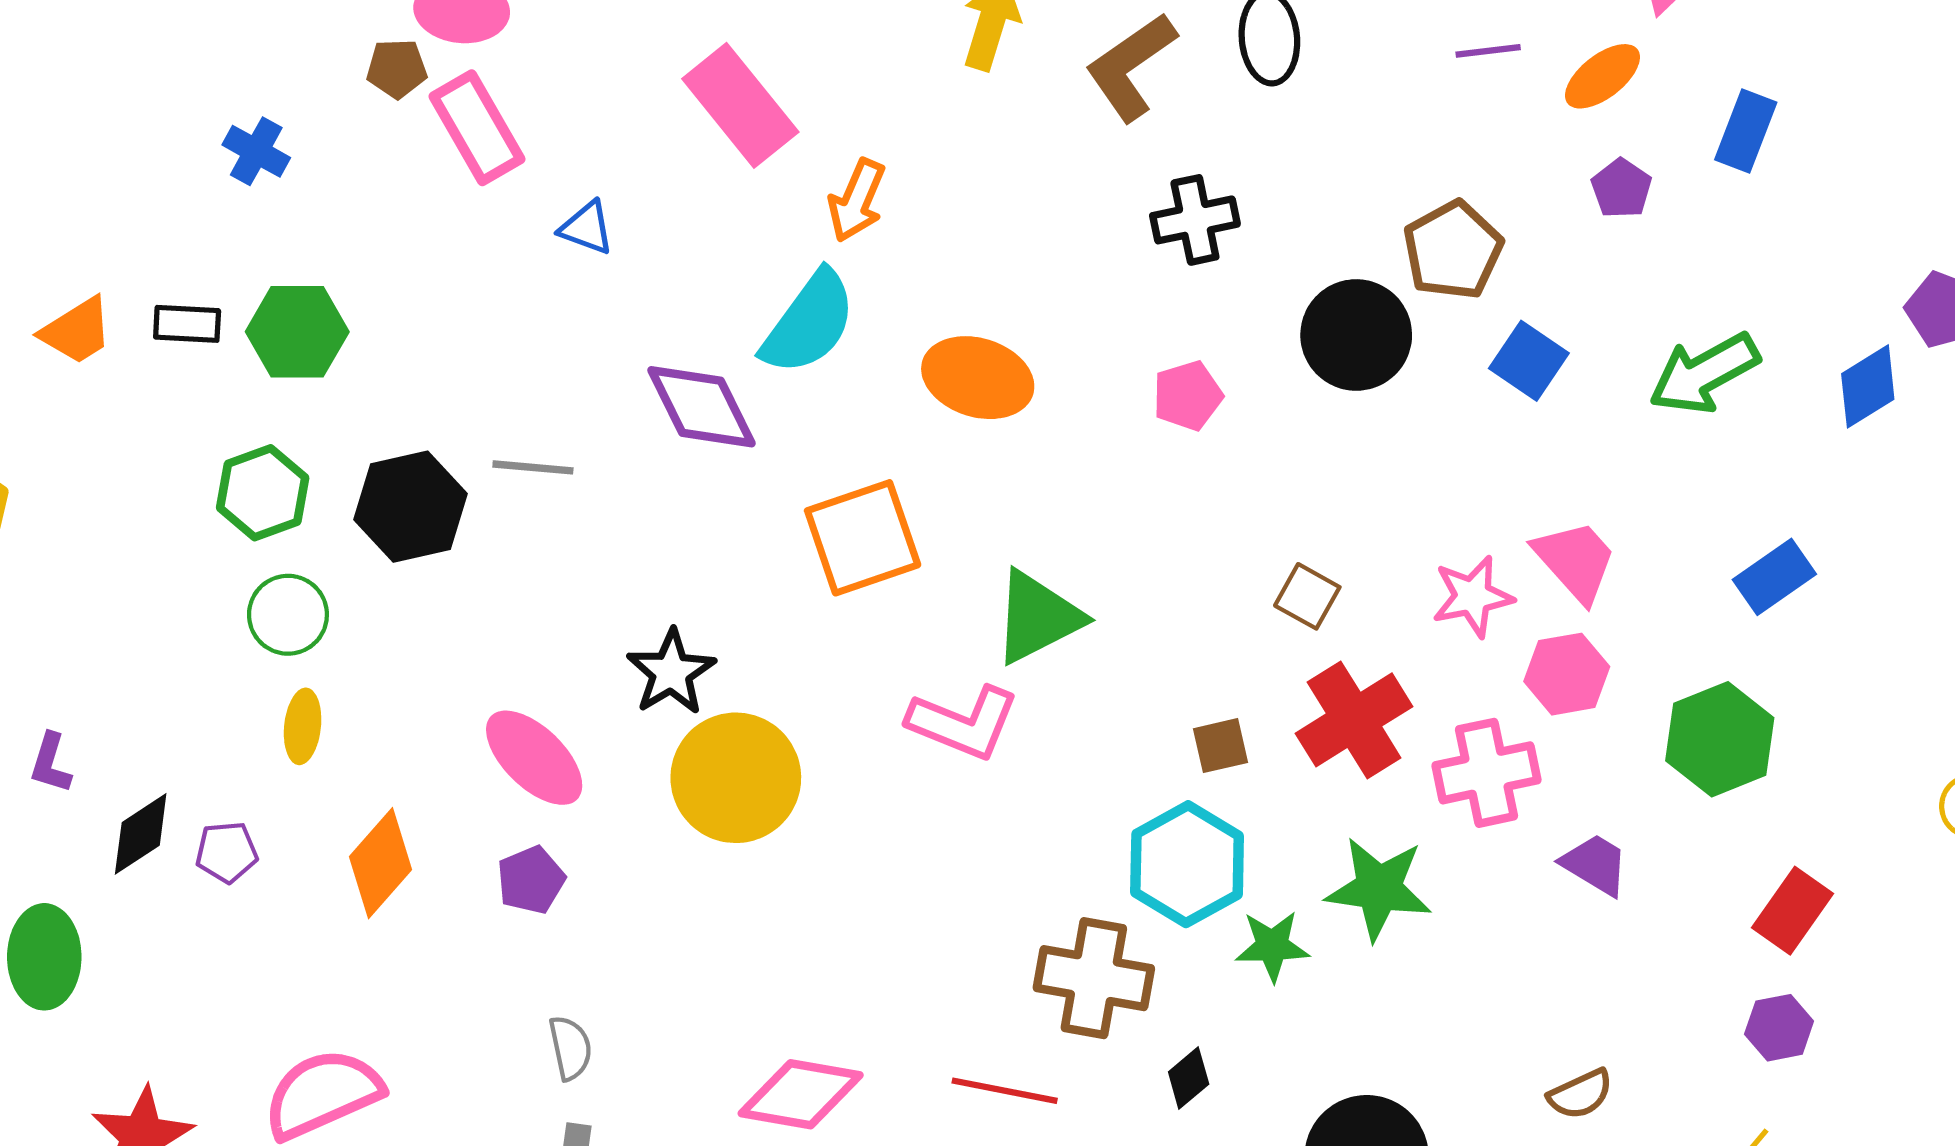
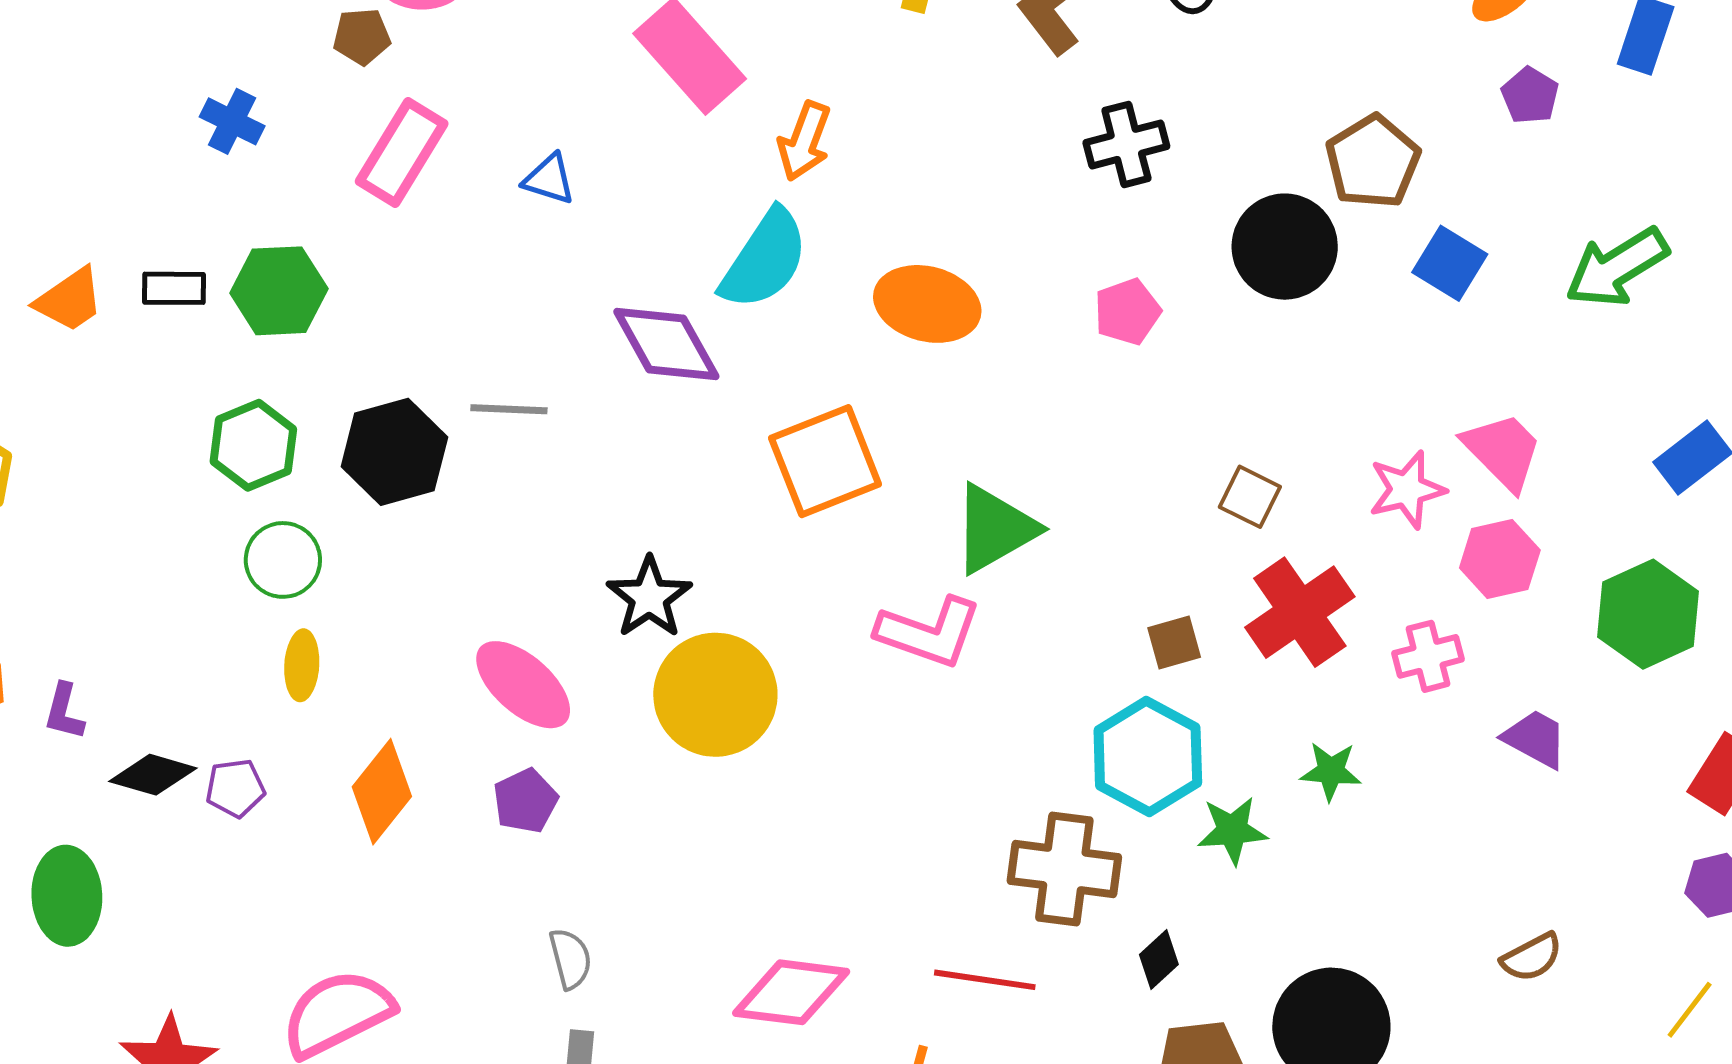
pink rectangle: (477, 128) -> (402, 152), moved, turned 64
pink cross: (1487, 773) -> (1428, 656), size x0.7
black diamond: (141, 834) -> (153, 775), turned 52
green star: (1379, 889) -> (1331, 771), size x0.6

